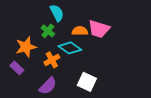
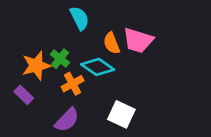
green cross: (48, 31) -> (60, 59), moved
orange semicircle: (80, 31) -> (112, 43), turned -112

